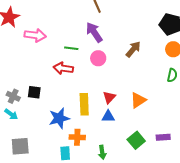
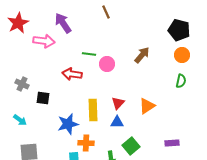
purple arrow: (94, 32) -> (63, 23), moved
green line: (71, 48) -> (89, 54), moved
gray cross: (13, 96) -> (22, 84), moved
green square: (136, 140) -> (131, 146), moved

